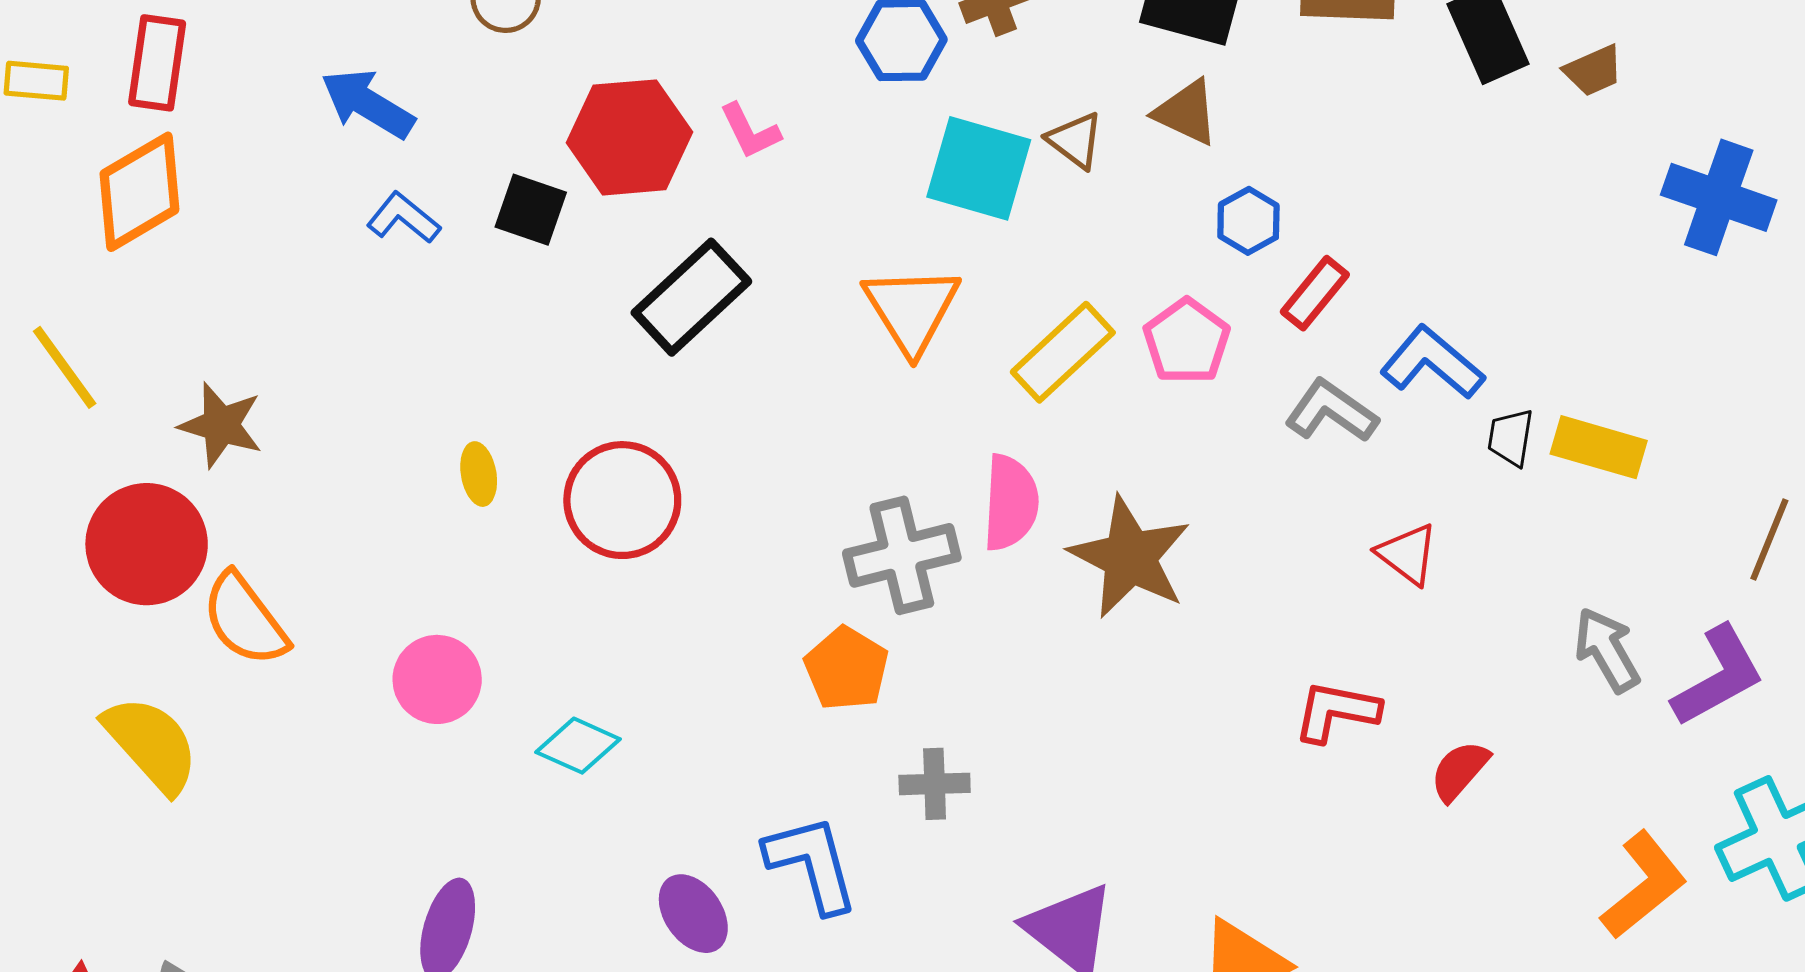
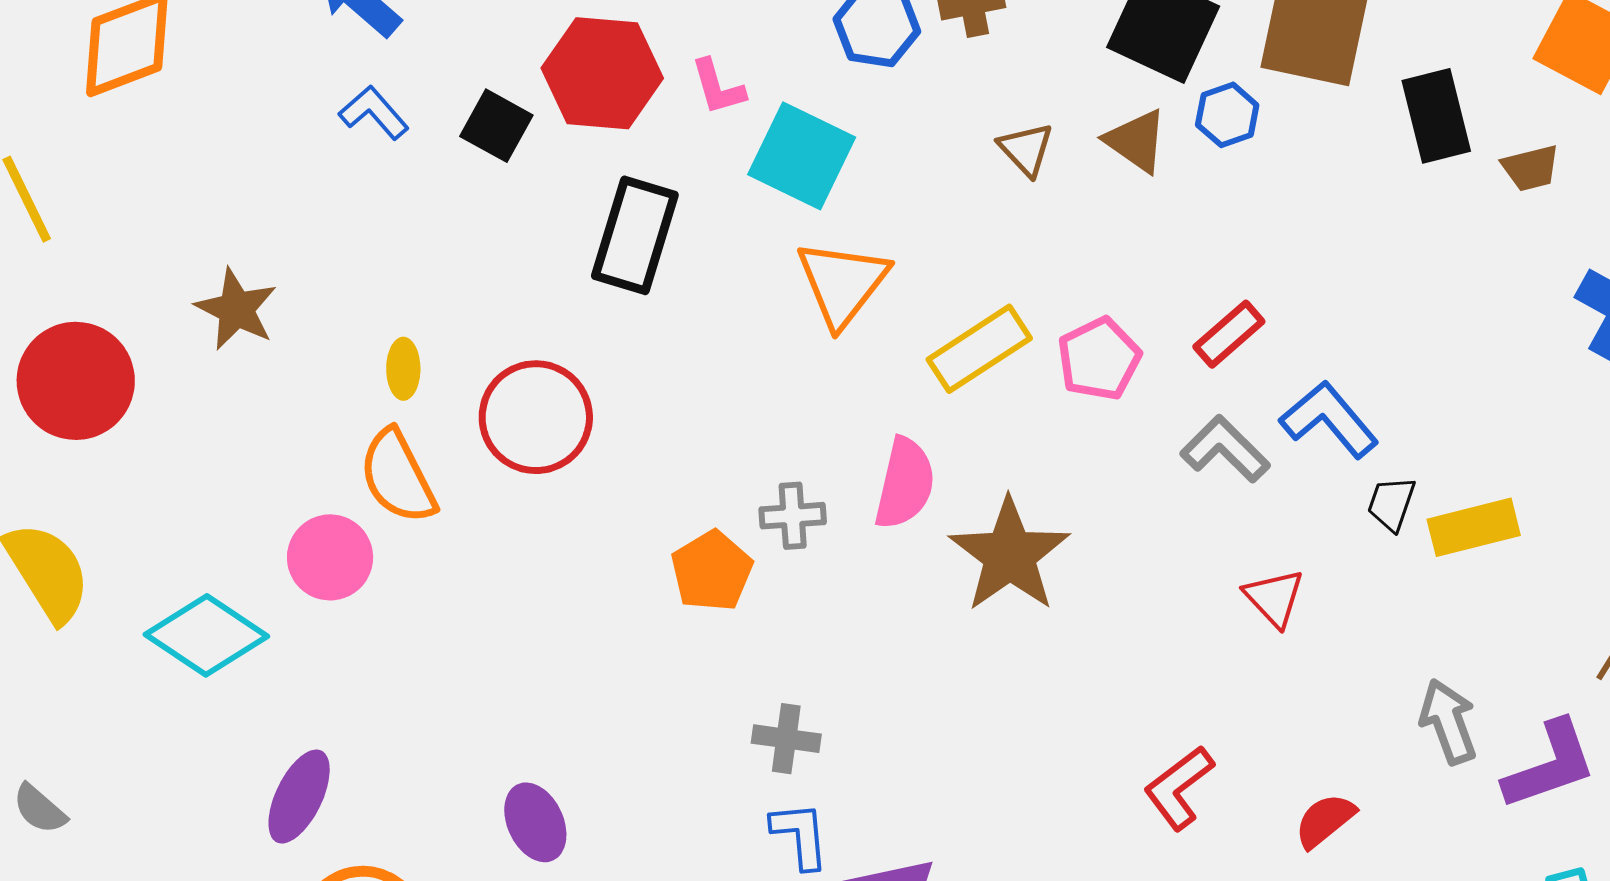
cyan square: (979, 168) -> (802, 156), moved
blue hexagon: (1248, 221) -> (1227, 115), moved
black rectangle: (691, 297) -> (635, 235), turned -40
brown star: (221, 425) -> (236, 309), moved
yellow rectangle: (1599, 447) -> (1474, 527), turned -40
gray cross: (902, 555) -> (793, 516), size x0.6
orange semicircle: (245, 619) -> (398, 477), moved
orange pentagon: (846, 669) -> (712, 571), moved
red L-shape: (1336, 711) -> (1179, 788), moved, turned -58
cyan diamond: (578, 746) -> (206, 635), moved, size x1.5
red semicircle: (1460, 771) -> (1325, 821), moved
blue L-shape: (812, 864) -> (800, 835), moved, size x0.7

